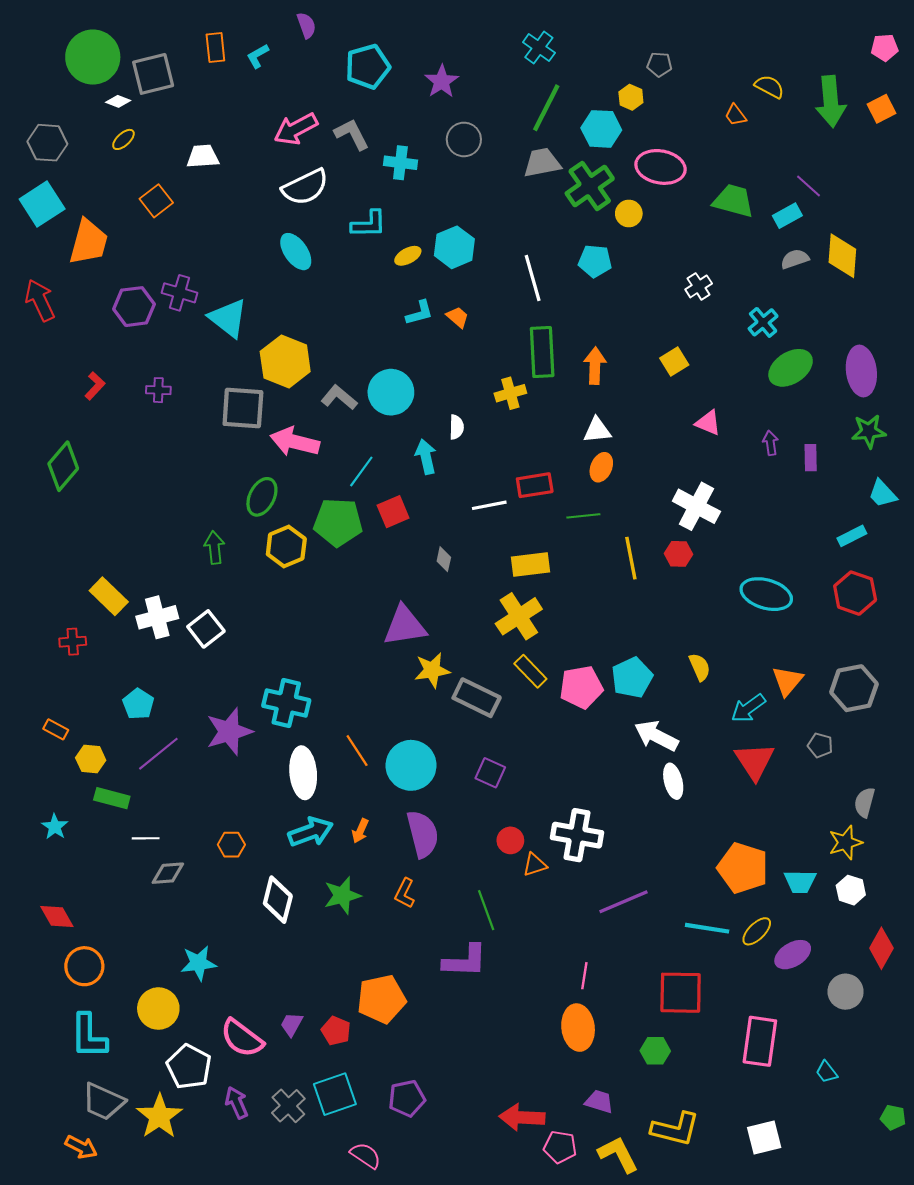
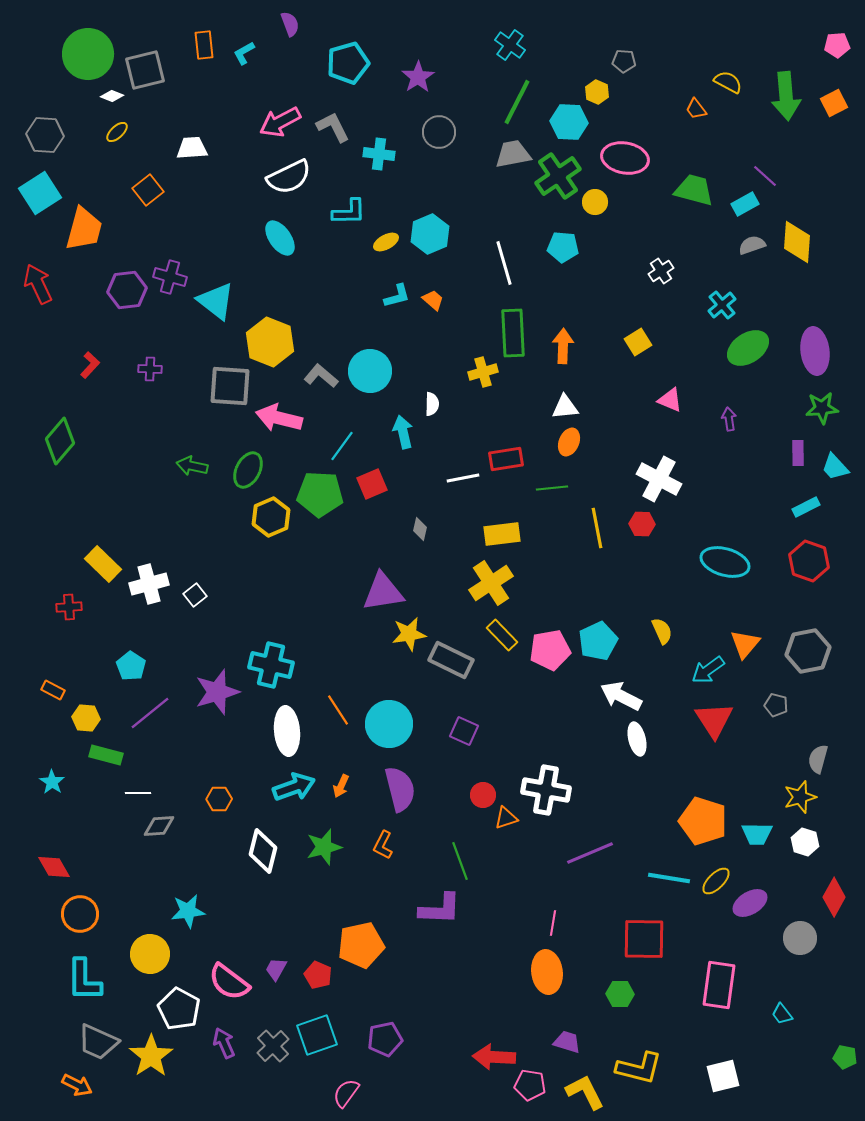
purple rectangle: (811, 458) -> (798, 453), moved
green arrow: (214, 548) -> (192, 466), moved, turned -72
white square: (206, 629) -> (195, 595), size x0.7
pink semicircle: (366, 1155) -> (346, 1093), turned -88

